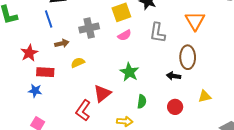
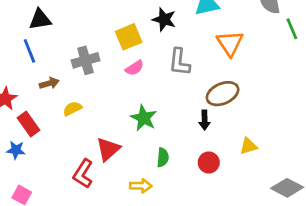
brown ellipse: (188, 57) -> (223, 94), turned 70
red rectangle: (45, 72) -> (28, 124), turned 54
black arrow: (174, 76) -> (205, 120), turned -96

